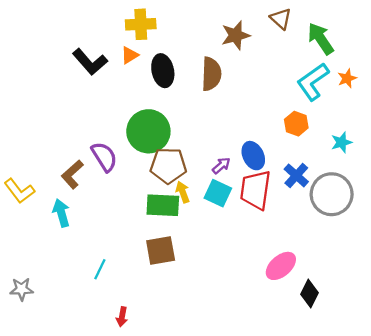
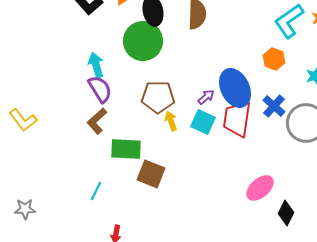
green circle: (148, 131) -> (143, 41), moved
blue ellipse: (253, 156) -> (235, 88), size x1.5
brown L-shape: (72, 174) -> (97, 121), moved
green rectangle: (163, 205) -> (126, 149), moved
cyan arrow: (61, 213) -> (96, 65), moved
brown square: (161, 250) -> (151, 174), turned 32

